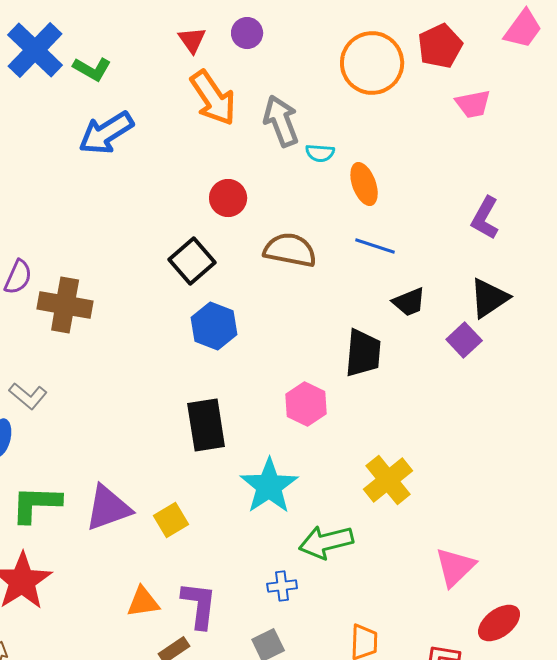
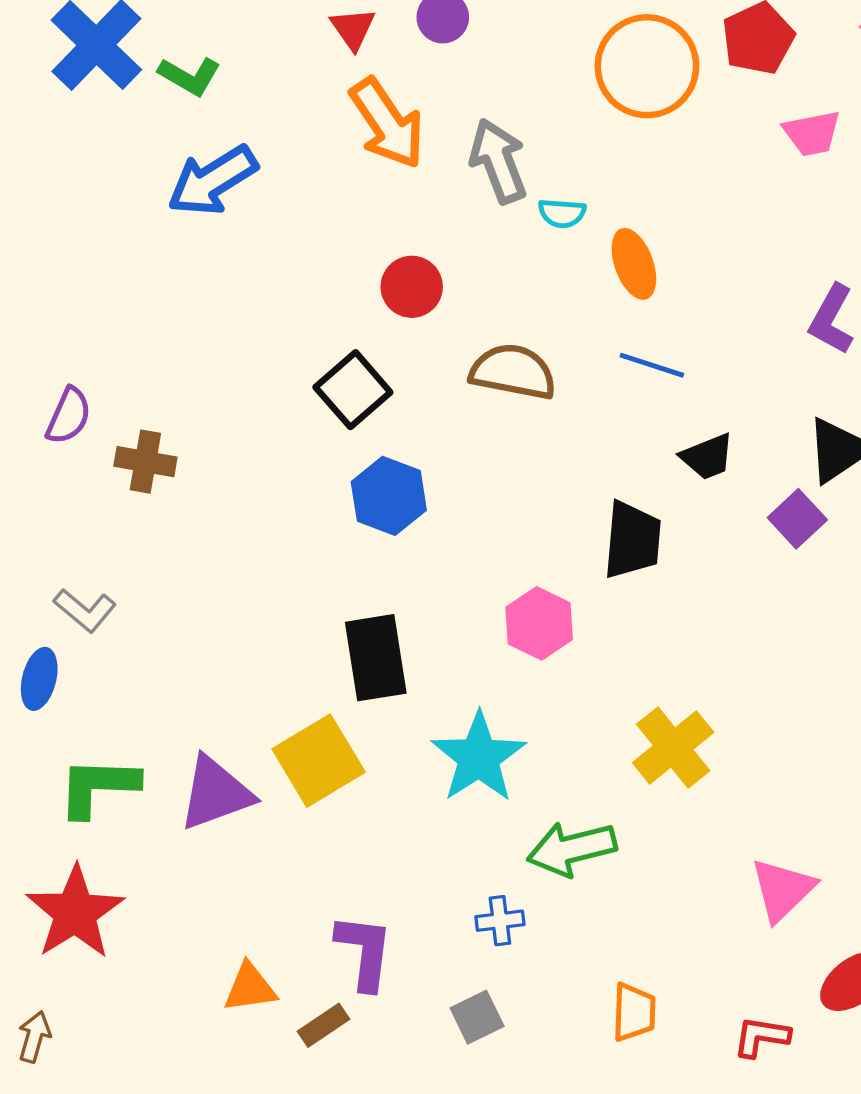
brown cross: (65, 305) -> (145, 462), size x0.7
yellow square: (171, 520) -> (319, 761), moved, size x1.6
orange triangle: (143, 602) -> (250, 988), moved

